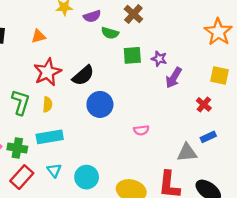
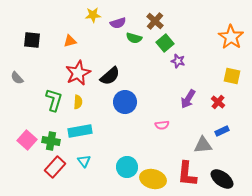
green square: (132, 55) -> (165, 43), moved, turned -36
purple arrow: (174, 78) -> (188, 99), moved
cyan circle: (87, 177) -> (127, 167), moved

